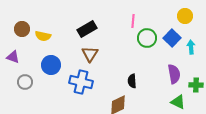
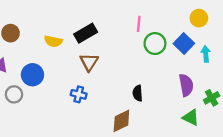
yellow semicircle: (43, 36) -> (53, 41), moved
blue circle: (51, 65) -> (32, 75), moved
blue cross: (81, 82) -> (79, 94), size x0.6
green cross: (196, 85) -> (212, 98), turned -32

